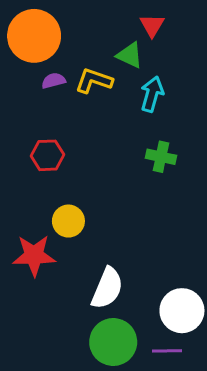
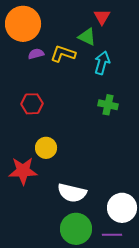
white semicircle: (107, 288) -> (72, 193), turned 80

